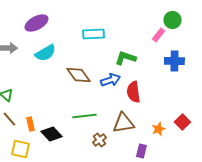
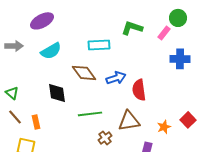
cyan rectangle: (93, 34) -> (99, 45), moved
green L-shape: (125, 58) -> (132, 28), moved
black diamond: (51, 134) -> (57, 93), moved, turned 35

